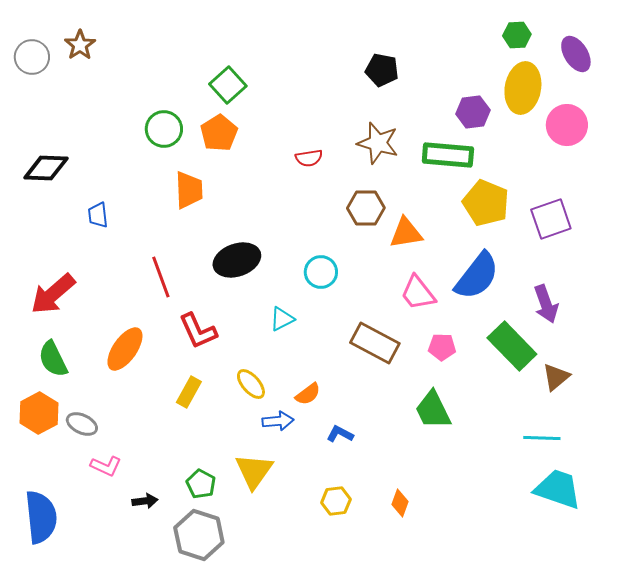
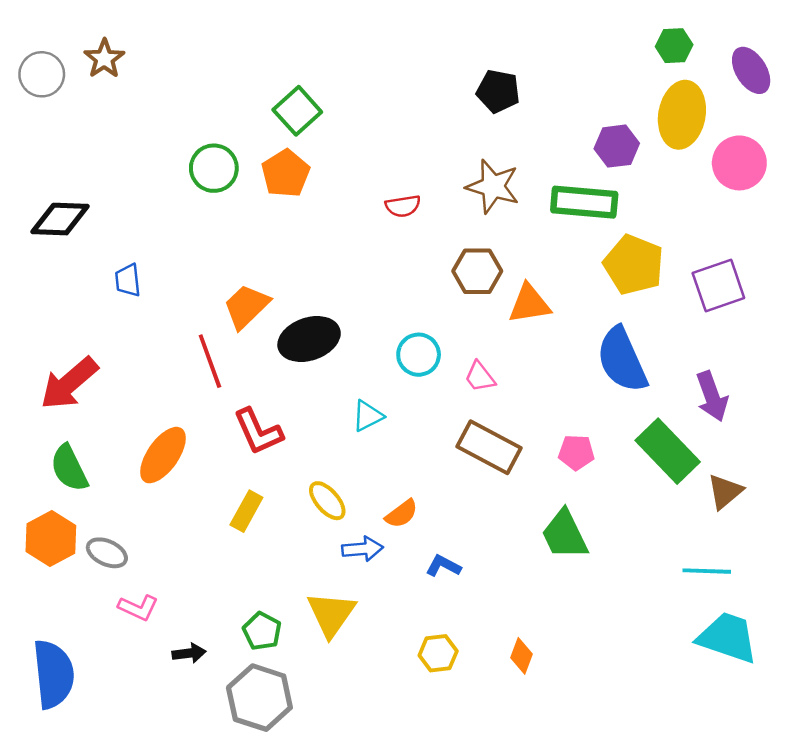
orange trapezoid: (189, 190) -> (246, 306), moved, turned -132
blue semicircle: (477, 276) -> (622, 360), turned 118
pink trapezoid: (418, 293) -> (480, 377), moved, size x0.7

